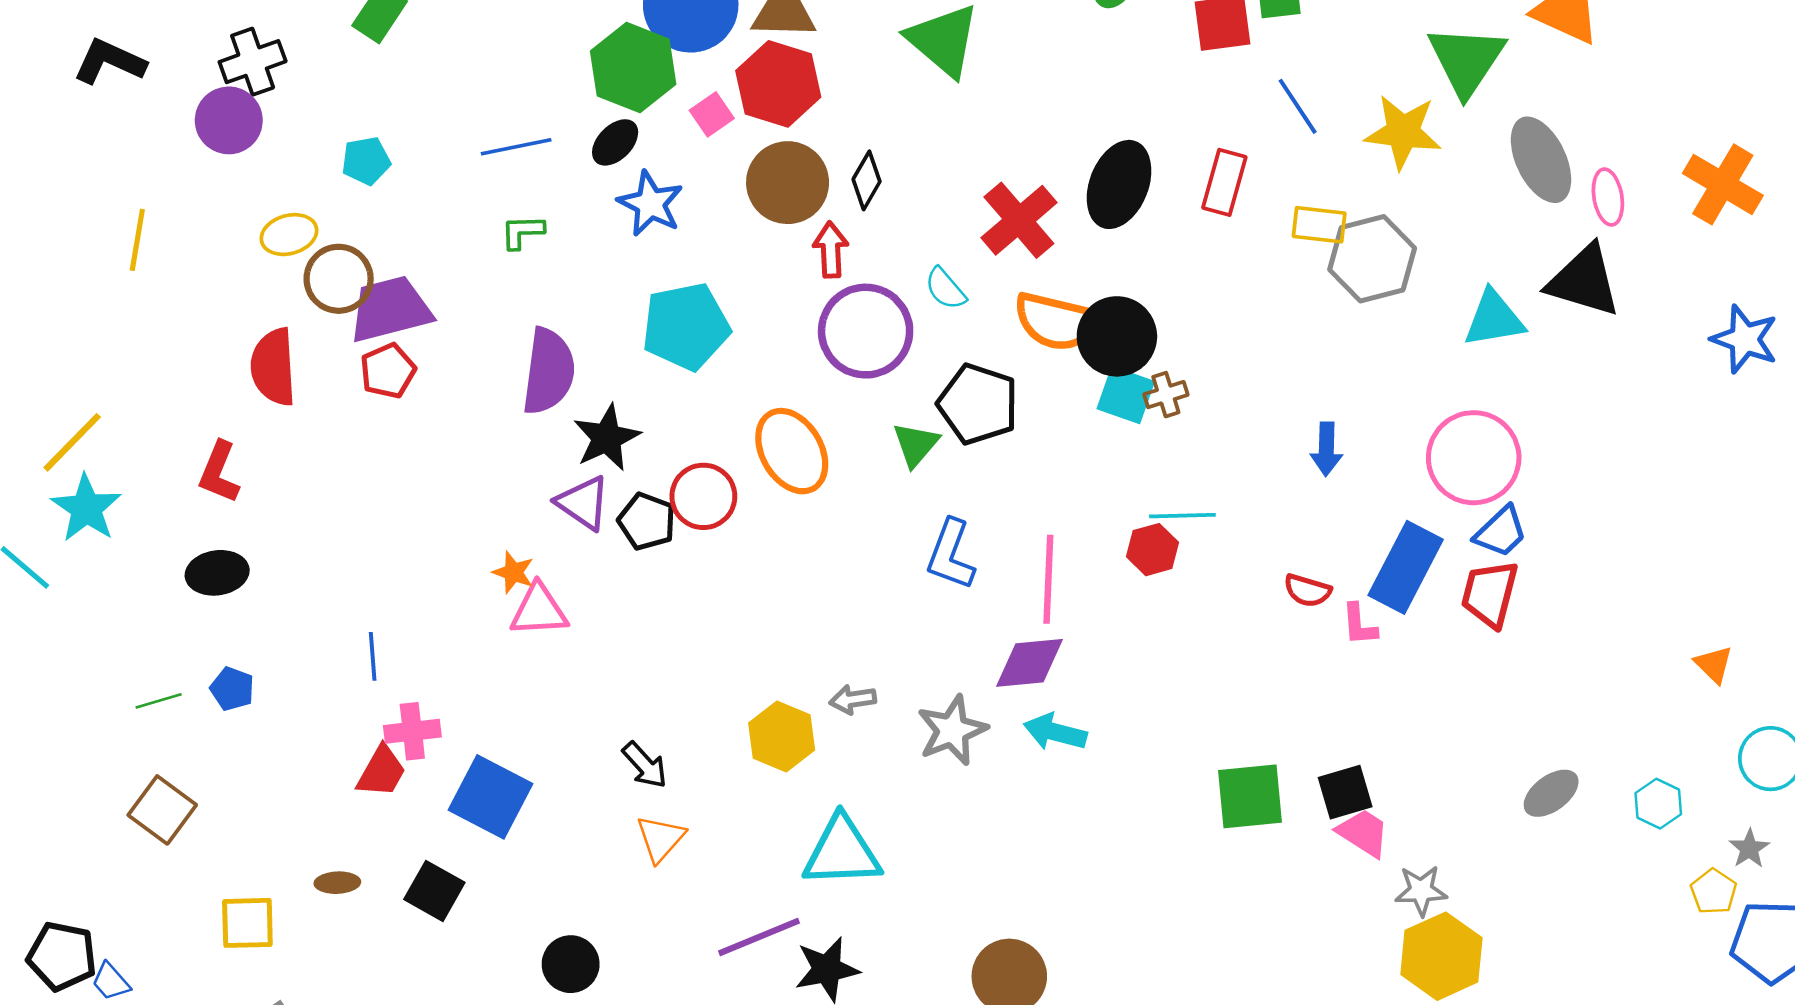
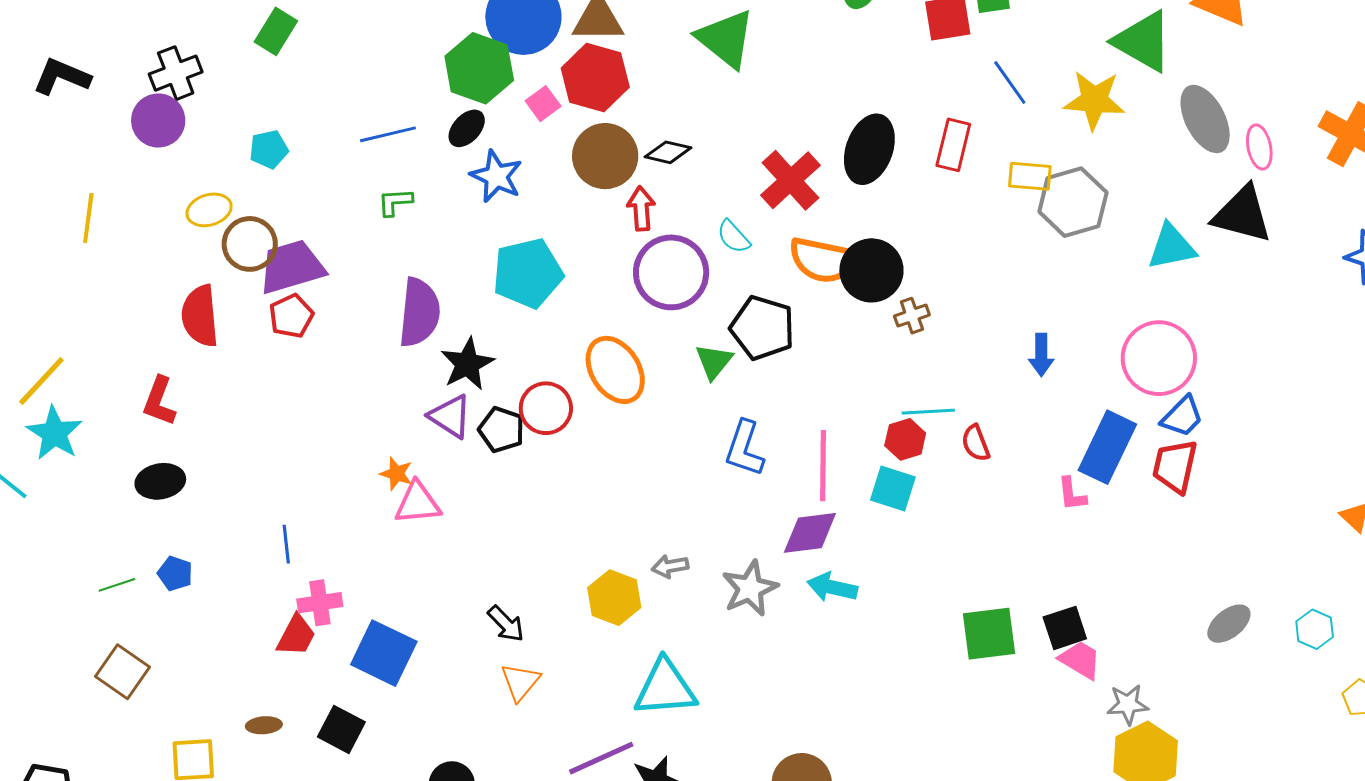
green triangle: (1466, 60) -> (1143, 41), turned -32
black diamond: (867, 180) -> (668, 152), turned 75
cyan square: (1126, 395) -> (893, 488), moved
red semicircle: (1307, 590) -> (976, 443), moved, turned 54

